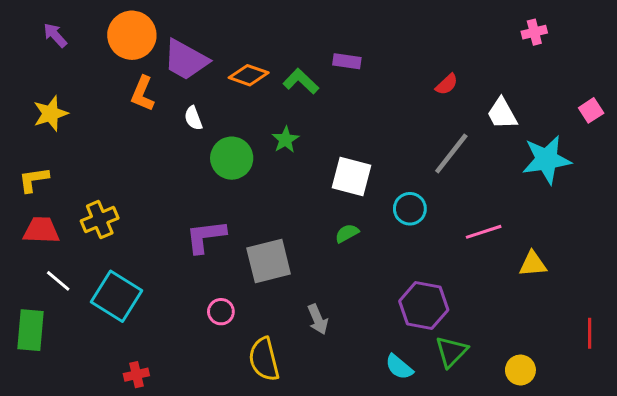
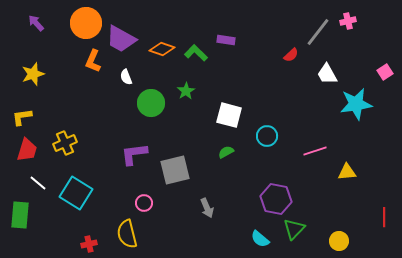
gray line: (451, 153) -> (318, 32), moved
red trapezoid: (41, 230) -> (27, 150), turned 105
yellow semicircle: (264, 359) -> (127, 234), moved

